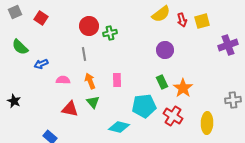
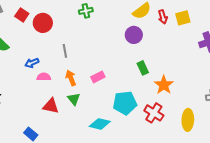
red circle: (89, 26) -> (43, 23), moved
green cross: (110, 33) -> (86, 11), moved
purple circle: (165, 50) -> (134, 35), moved
blue arrow: (41, 64) -> (32, 63), moved
pink rectangle: (117, 80) -> (98, 77), turned 64
green rectangle: (162, 82) -> (143, 68), moved

